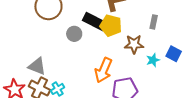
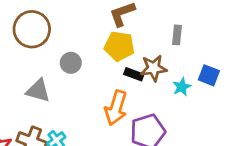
black rectangle: (95, 22) -> (134, 74), moved, size x0.6
gray triangle: (37, 66) -> (38, 91), moved

